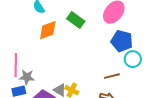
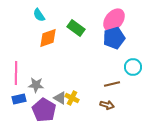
blue pentagon: (122, 41) -> (114, 38), moved, turned -30
gray star: (27, 77) -> (36, 85), moved

